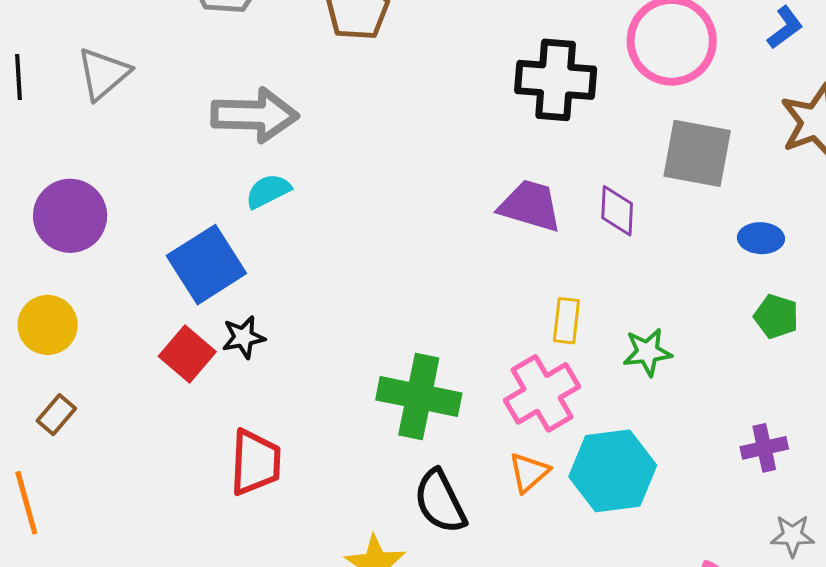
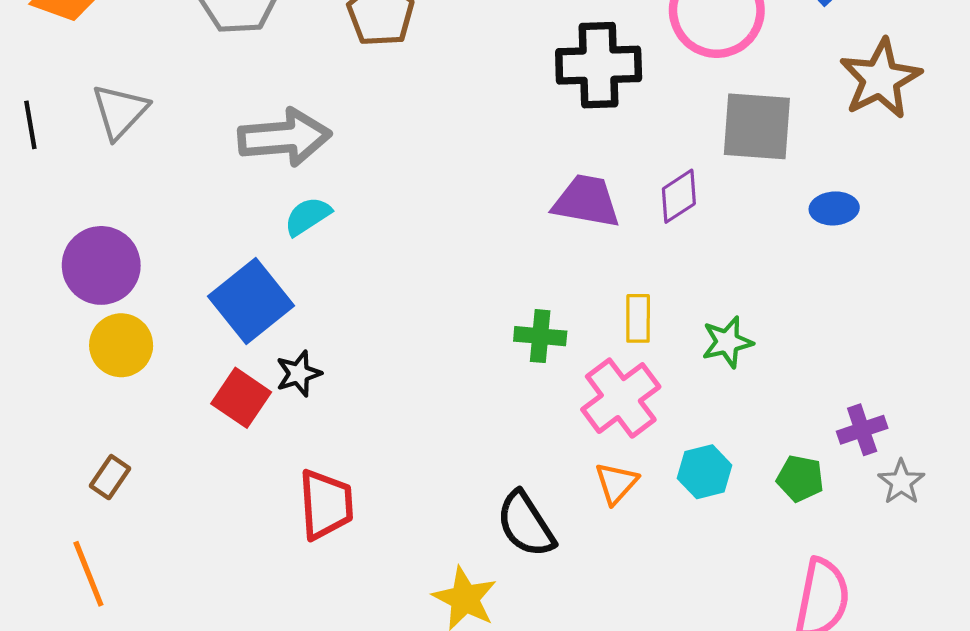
purple diamond: (617, 211) -> (679, 196), turned 60
green pentagon: (776, 316) -> (800, 478), moved
yellow circle: (48, 325) -> (121, 345), moved
green cross: (419, 396) -> (540, 336), moved, size x0.6
cyan hexagon: (613, 471) -> (705, 472), size x0.6
gray star: (793, 536) -> (901, 482), moved, turned -30

